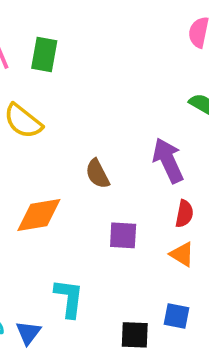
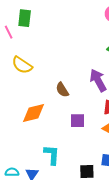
green rectangle: (44, 54) -> (25, 18), moved

